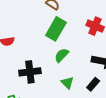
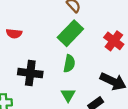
green semicircle: (62, 55) -> (69, 64), turned 133

